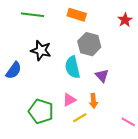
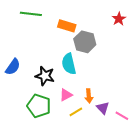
orange rectangle: (77, 15) -> (67, 26), moved
black star: (41, 50) -> (45, 76), moved
purple triangle: (102, 76) -> (103, 108), moved

